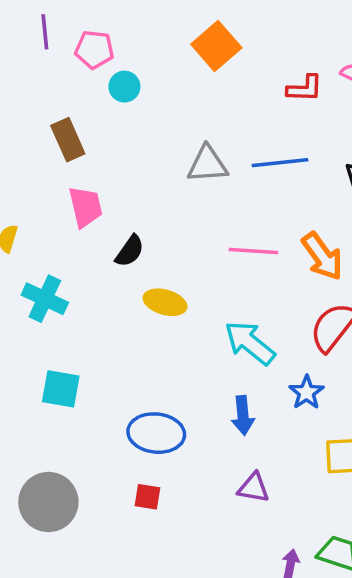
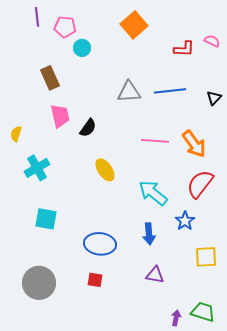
black semicircle: (130, 251) -> (88, 128), moved
cyan cross: (45, 299) -> (37, 168), turned 35
yellow ellipse: (165, 302) -> (105, 170), turned 40

